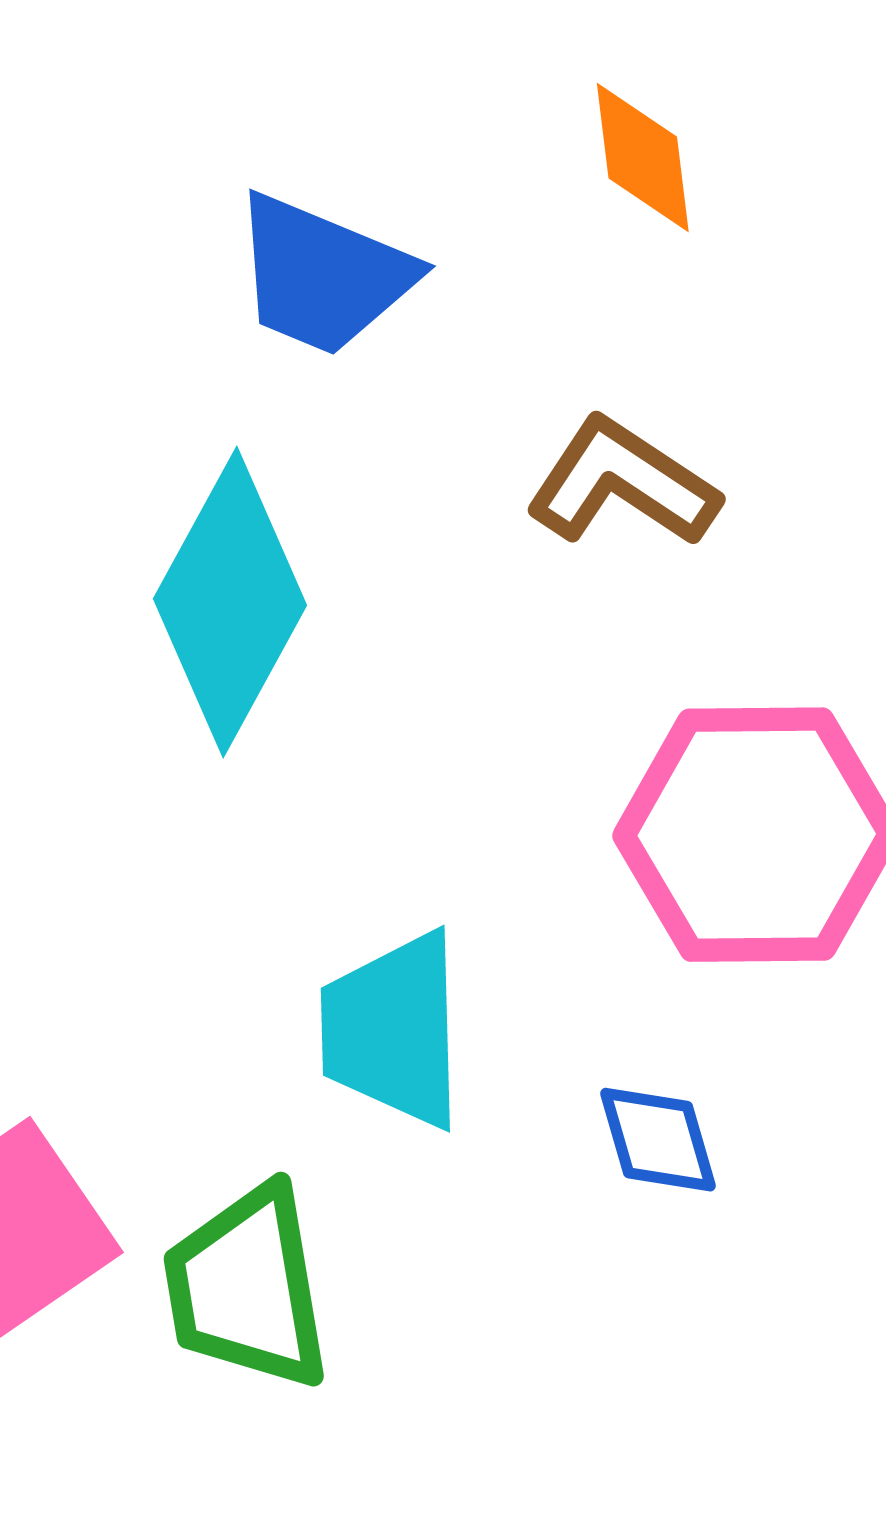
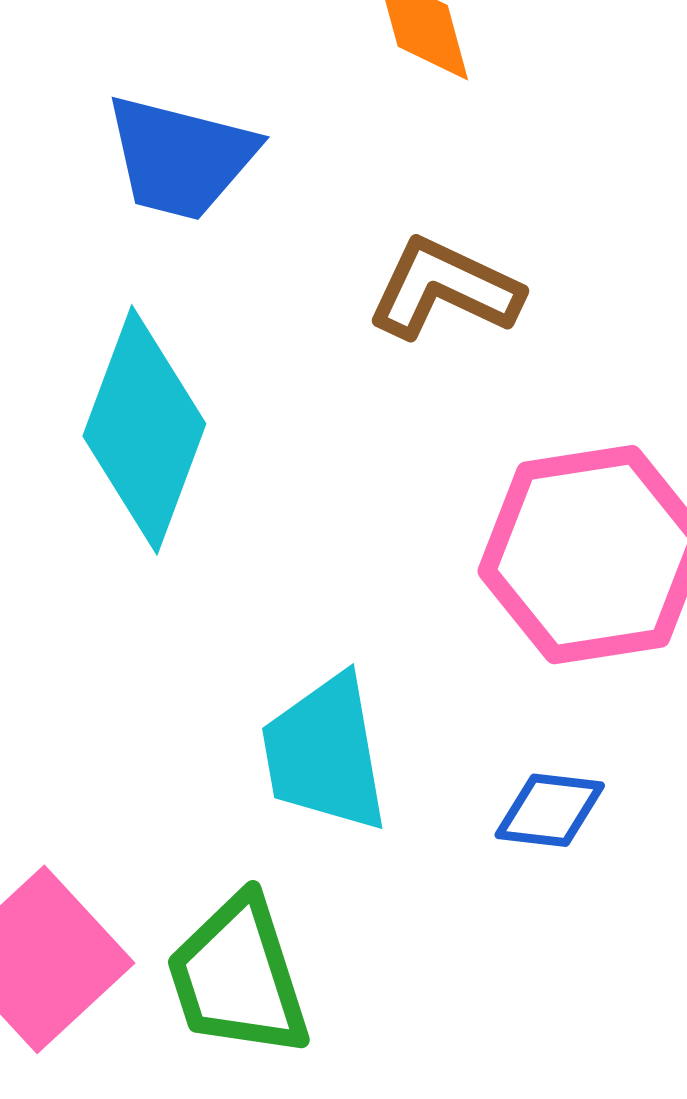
blue diamond: (658, 1140) -> (550, 810), turned -59

